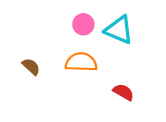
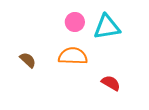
cyan triangle: (119, 30) -> (107, 27), turned -32

